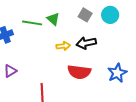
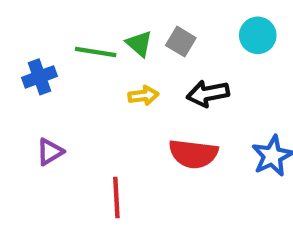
gray square: (85, 15) -> (181, 42), moved
yellow arrow: (63, 46) -> (143, 96), moved

